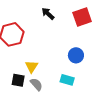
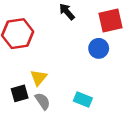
blue circle: (76, 55) -> (99, 48), moved
black square: (18, 80) -> (20, 93), turned -32

